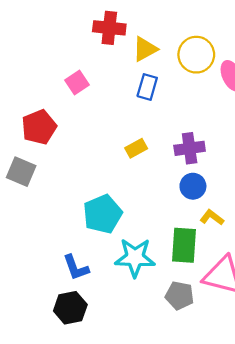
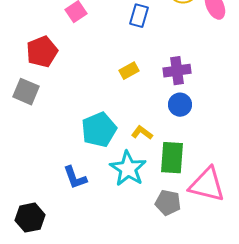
yellow L-shape: (212, 217) -> (142, 133), moved
cyan star: (135, 258) -> (128, 169), turned 30
black hexagon: (70, 308) -> (30, 218), moved

